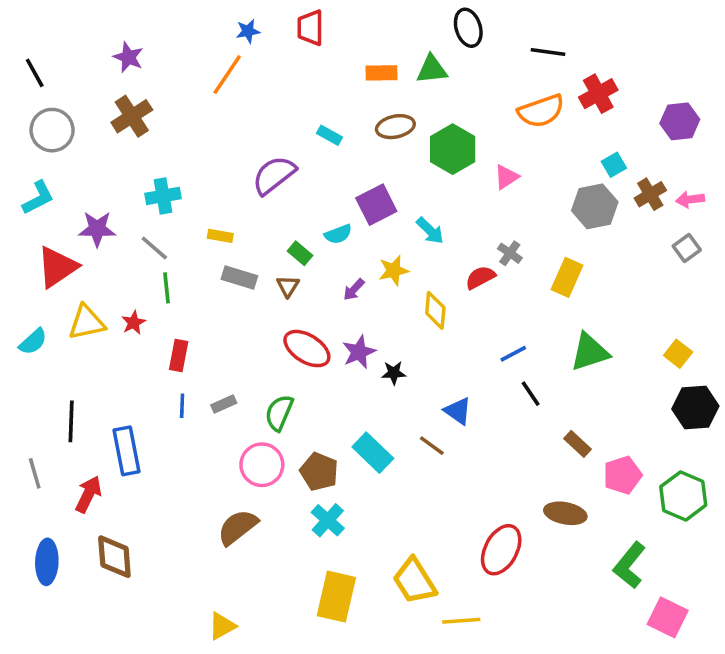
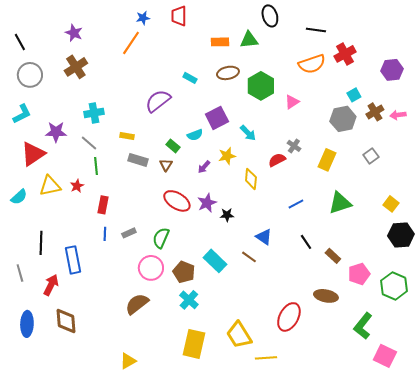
gray square: (687, 248) -> (371, 156), moved
black line: (531, 394) -> (306, 242), moved

